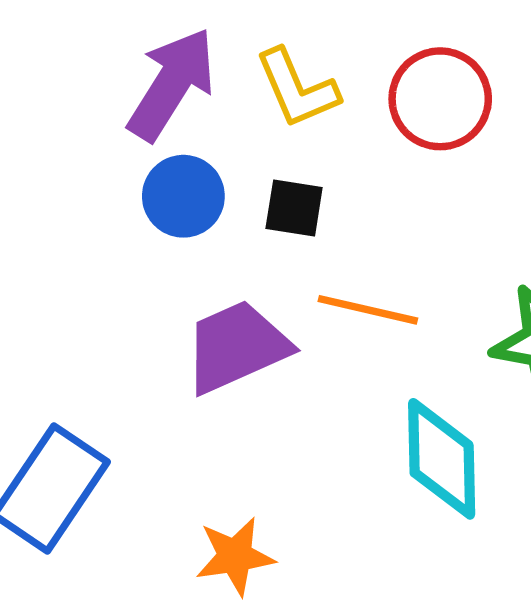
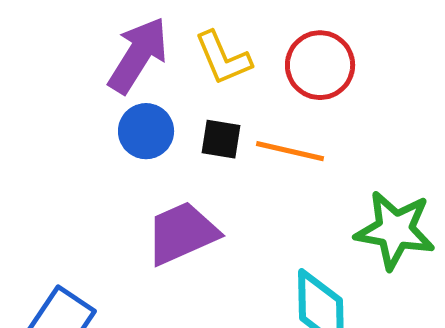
orange line: (368, 310) -> (290, 151), moved

